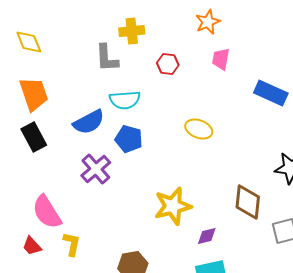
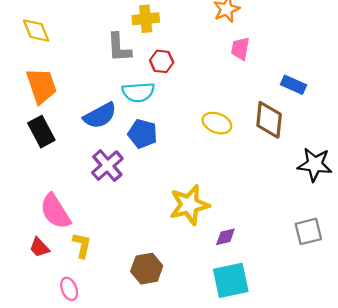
red hexagon: (168, 64) -> (162, 61), moved
blue rectangle: (271, 93) -> (293, 85), size x0.7
brown diamond: (248, 202) -> (269, 120), moved

